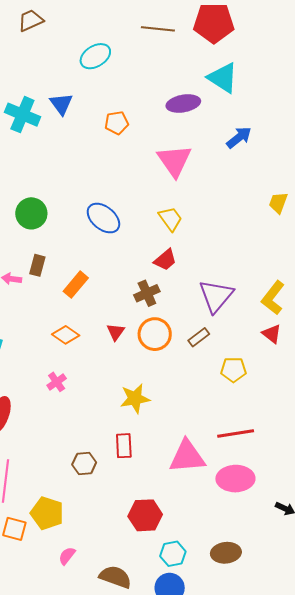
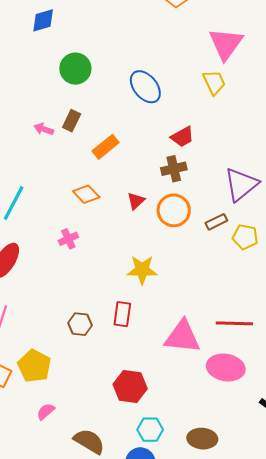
yellow trapezoid: (170, 219) -> (214, 82), moved
red trapezoid: (165, 260) -> (182, 137), moved
yellow pentagon: (233, 370) -> (245, 237), moved

